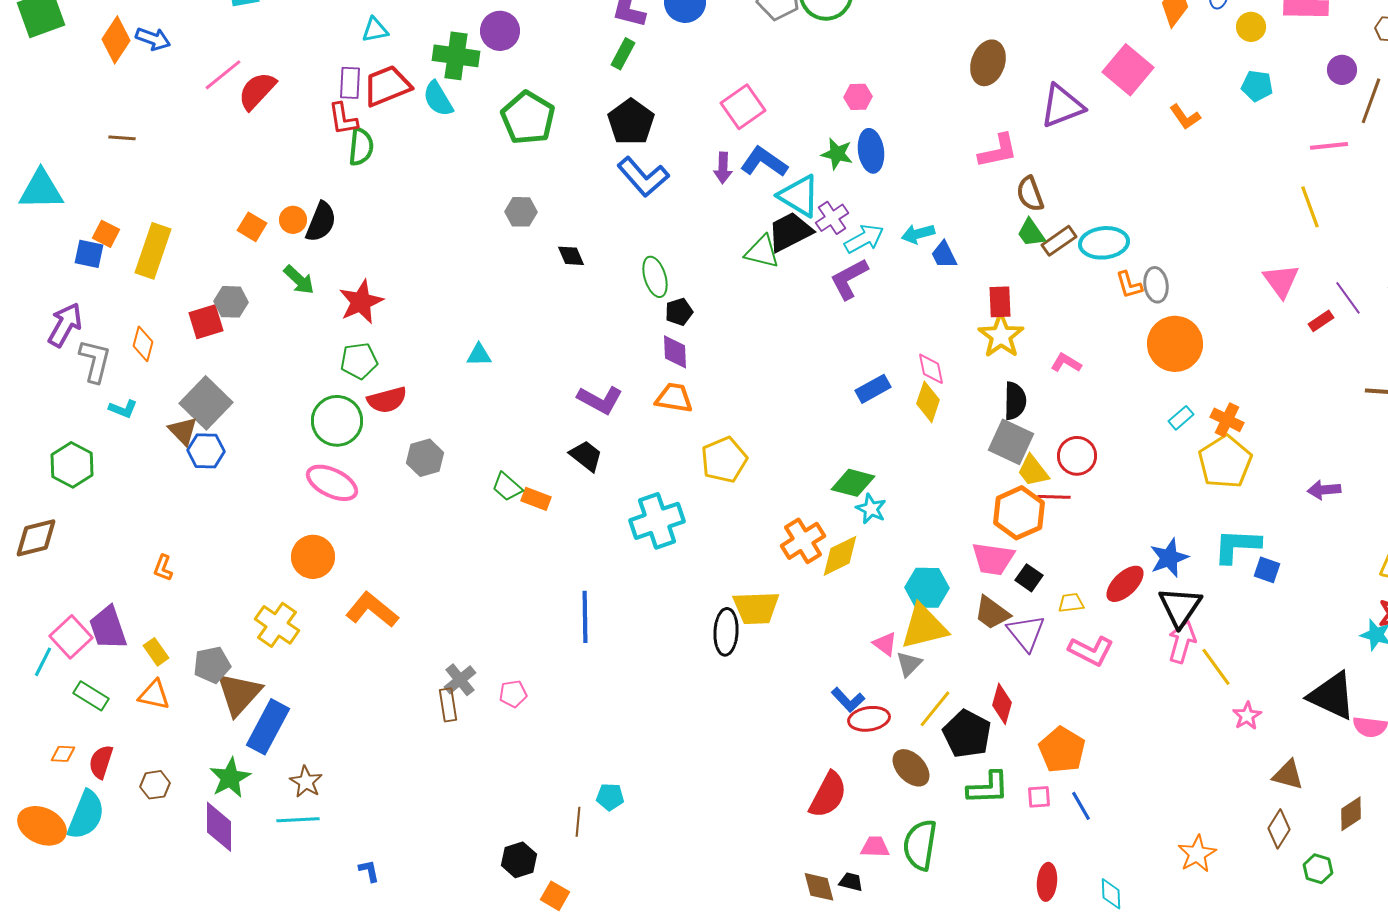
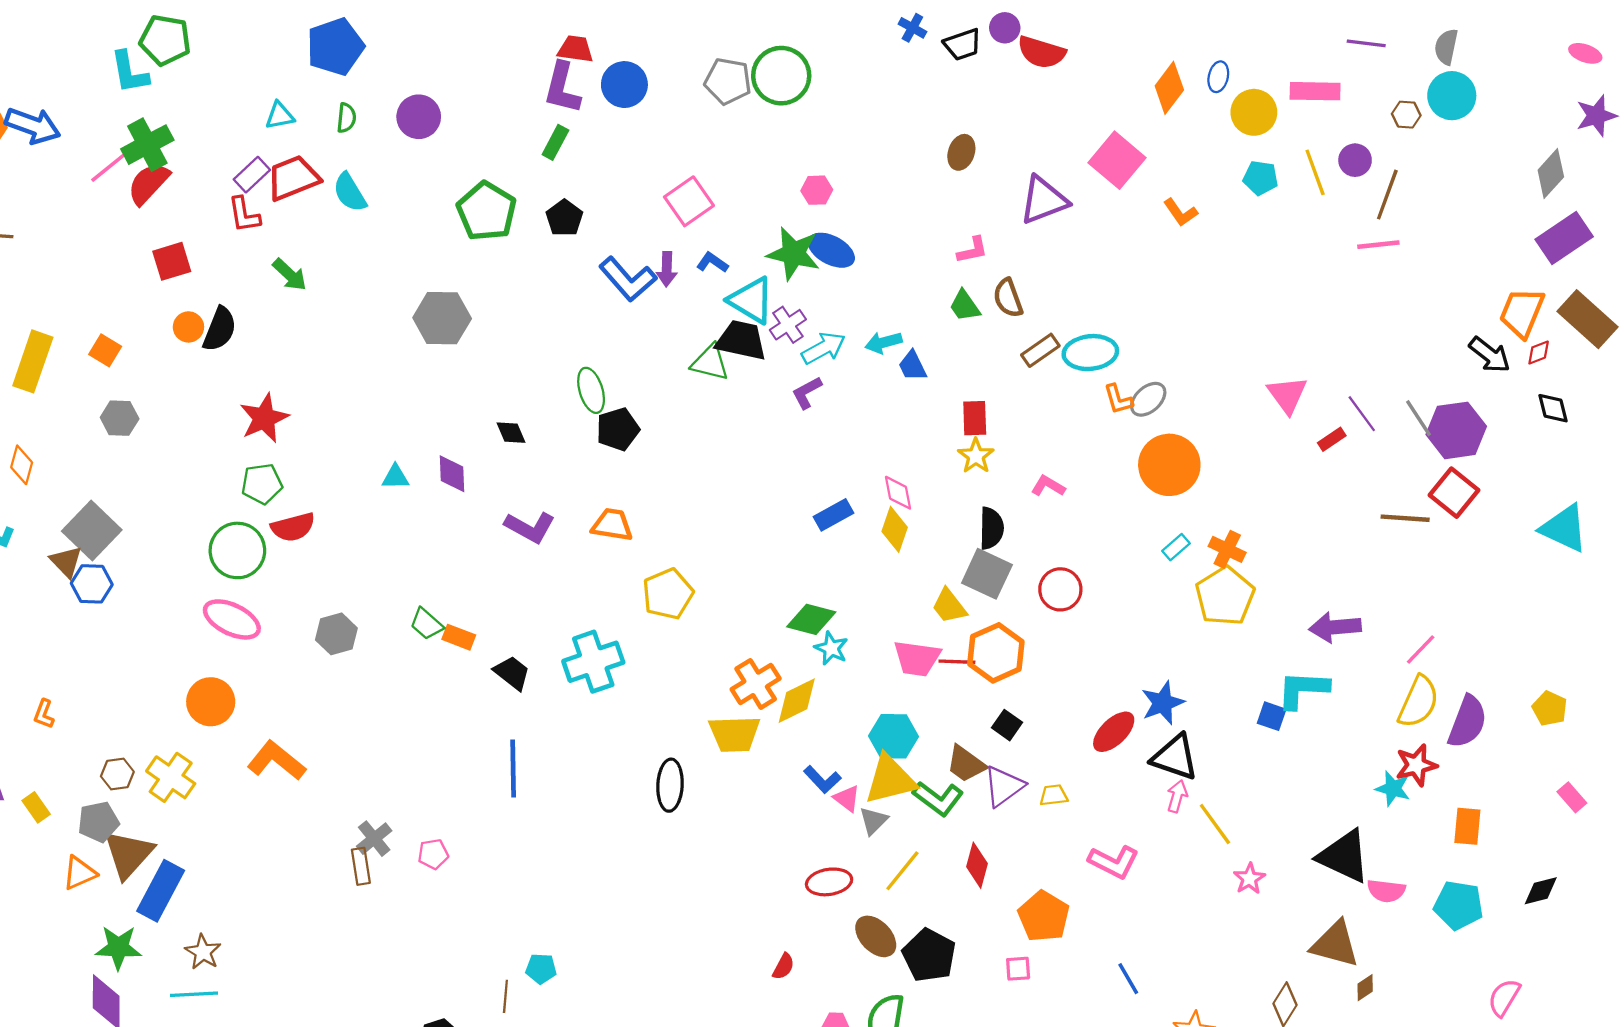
yellow circle: (1251, 27) -> (1254, 112), size x1.4
blue arrow: (153, 39) -> (33, 126), size x1.4
green cross: (456, 56) -> (147, 145), moved, turned -36
brown ellipse: (988, 63) -> (961, 152), size x0.7
purple rectangle: (350, 83) -> (252, 175), turned 44
green pentagon: (528, 118) -> (487, 211), moved
black pentagon: (631, 122) -> (564, 218), size x0.7
pink line: (1329, 146) -> (1378, 245), moved
green semicircle: (361, 147) -> (346, 118), moved, size x0.7
blue ellipse: (871, 151) -> (831, 250), turned -54
pink L-shape: (998, 151) -> (972, 250), size x0.7
green star: (837, 154) -> (793, 254), size x1.5
blue L-shape: (764, 162) -> (712, 262), size x0.6
blue L-shape: (643, 177) -> (628, 279), moved
yellow line: (1310, 207) -> (1315, 172), moved
gray hexagon: (521, 212) -> (442, 318), size x1.6
orange square: (252, 227) -> (105, 350), moved
black trapezoid: (790, 232) -> (741, 340), turned 39
green trapezoid: (1031, 233) -> (965, 306), moved
black diamond: (571, 256) -> (511, 433), moved
purple L-shape: (849, 279) -> (807, 393), size x0.7
green arrow: (299, 280) -> (290, 275), moved
gray ellipse: (1156, 285) -> (1148, 399), turned 56
black pentagon: (679, 312) -> (618, 429), size x1.4
red square: (206, 322) -> (172, 261), moved
yellow star: (1001, 336) -> (976, 456), size x0.7
purple diamond: (675, 352) -> (452, 474), moved
black trapezoid: (586, 456) -> (512, 673), moved
gray hexagon: (425, 458) -> (336, 634), moved
yellow trapezoid: (1033, 471) -> (949, 606), moved
purple arrow: (1324, 490) -> (1335, 627), size x1.4
red line: (1054, 497) -> (957, 662), moved
cyan L-shape: (1237, 546) -> (1303, 690), moved
pink trapezoid: (993, 559) -> (917, 658), moved
yellow trapezoid: (1071, 603) -> (1054, 795), moved
black triangle: (1180, 607) -> (1175, 757), turned -45
yellow trapezoid: (756, 608) -> (735, 734), moved
purple triangle: (1026, 633) -> (1004, 786), turned 33
pink arrow: (1182, 642) -> (1177, 796), size x0.7
pink L-shape: (1091, 651) -> (1114, 862), moved
orange triangle: (154, 695) -> (79, 873), moved, turned -36
blue L-shape: (848, 700) -> (822, 780), moved
black pentagon: (967, 734) -> (929, 955), moved
brown triangle: (1288, 775) -> (1335, 944), moved, size x1.4
green star: (230, 778) -> (118, 948), turned 30
brown hexagon: (155, 785) -> (117, 774), moved
green L-shape: (988, 788) -> (938, 798), moved, turned 39
red semicircle: (828, 795) -> (783, 966), size x0.5
blue line: (1081, 806) -> (1128, 979), moved
brown diamond: (1351, 814) -> (1365, 988), size x0.7

